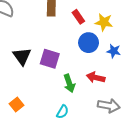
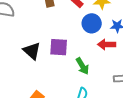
red arrow: (96, 77) -> (107, 45), moved

